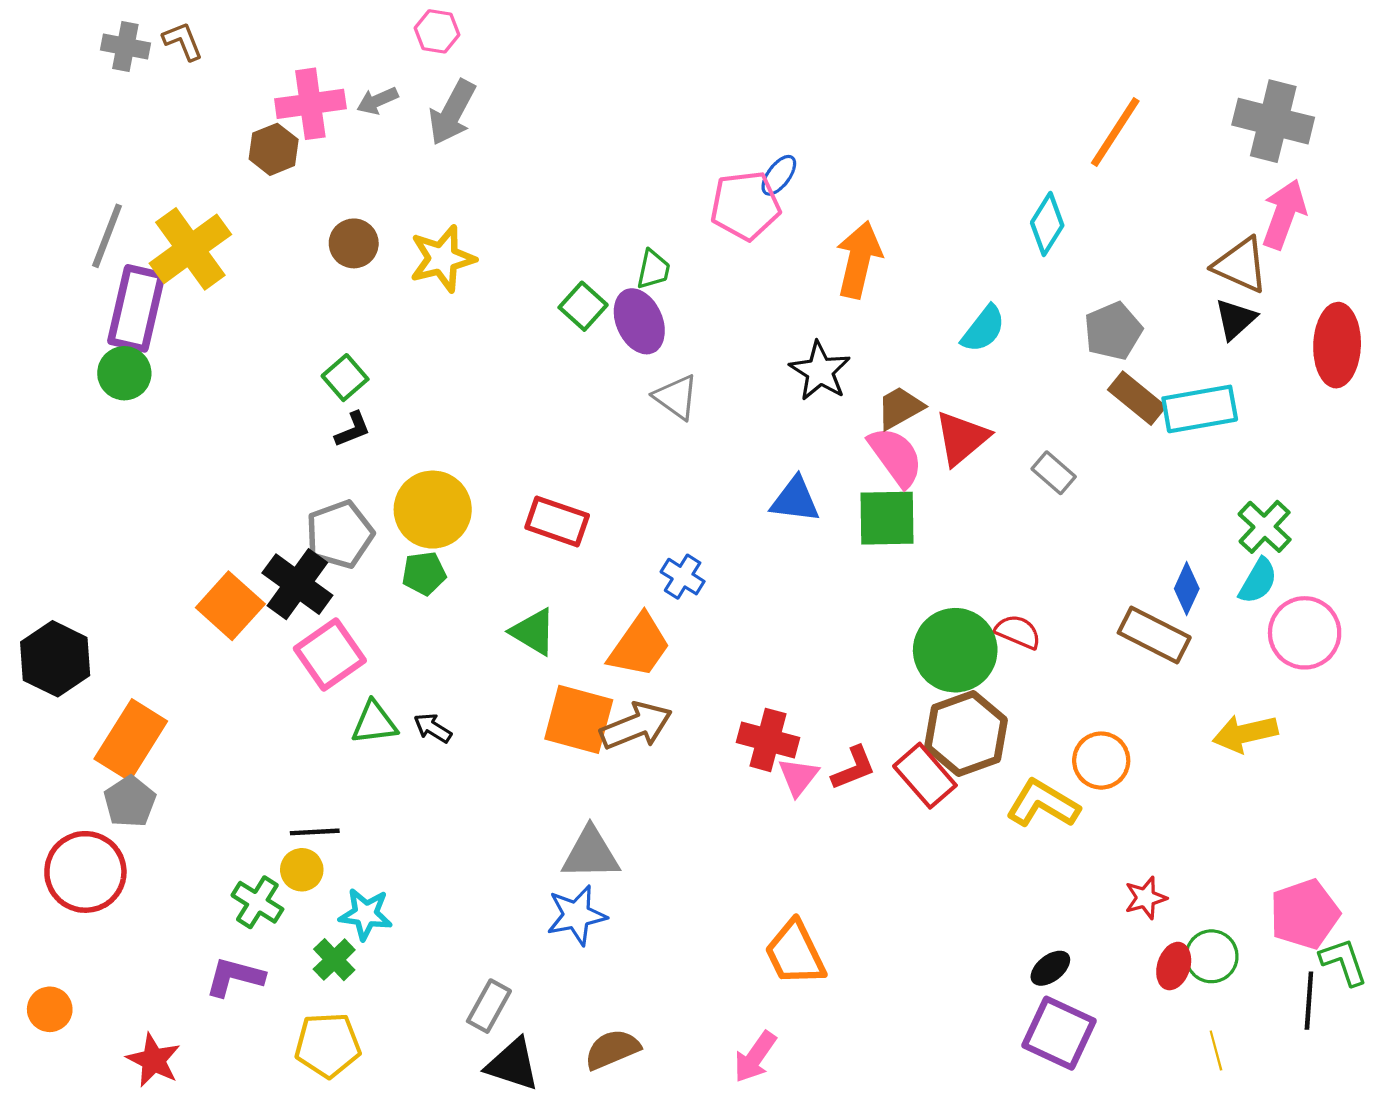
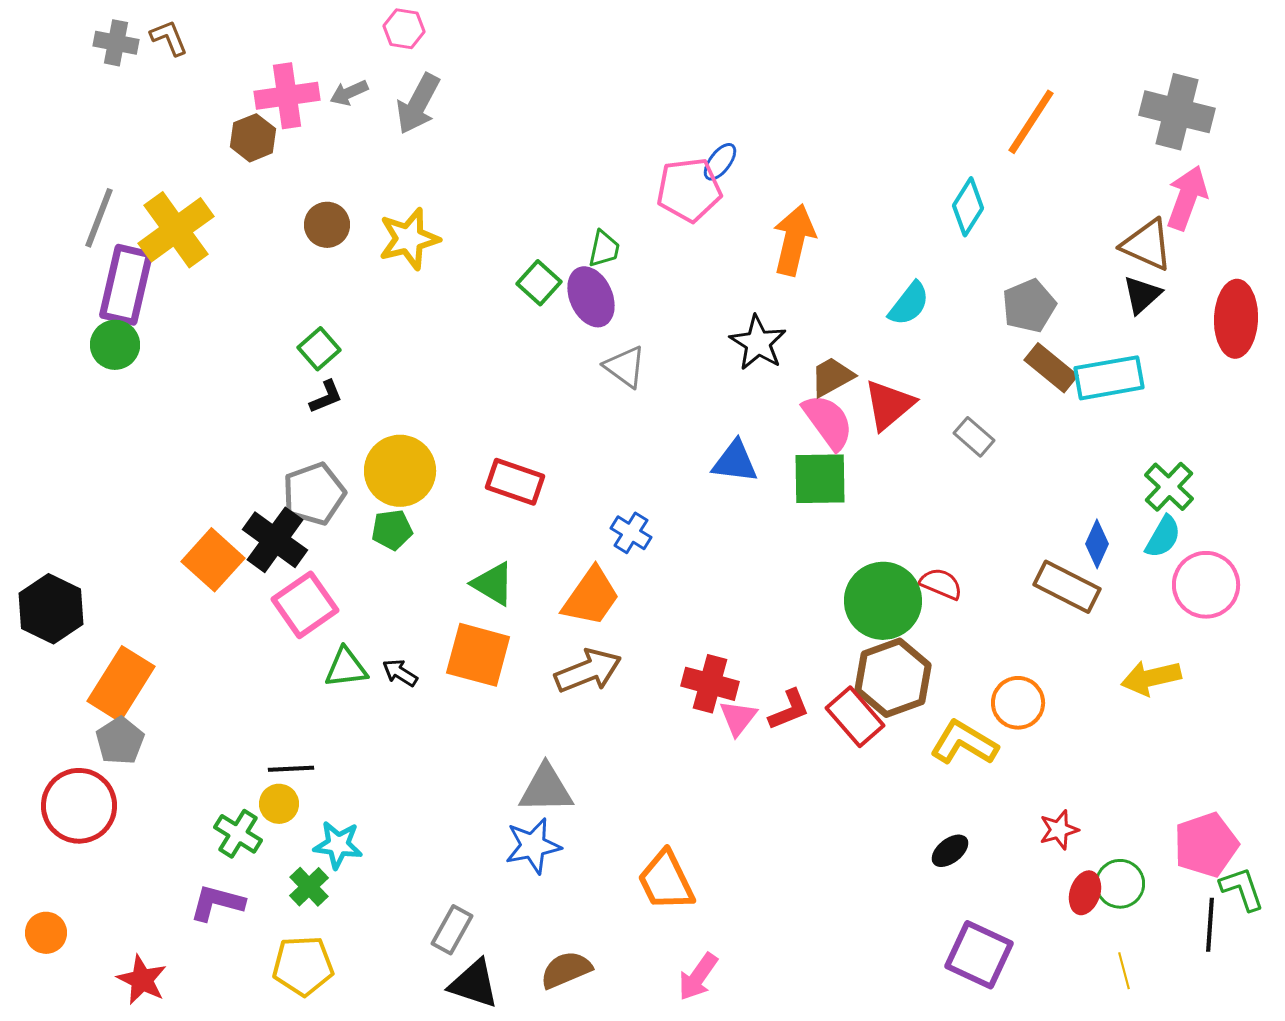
orange square: (579, 719) -> (478, 655), moved
orange trapezoid: (795, 953) -> (666, 881), moved
black ellipse: (1050, 968) -> (950, 851), moved

